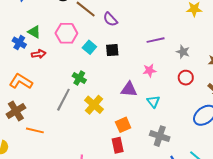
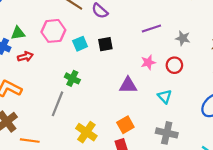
green triangle: (34, 32) -> (18, 33), turned -32
cyan square: (89, 47) -> (80, 44), turned 32
red circle: (186, 78) -> (174, 65), moved
cyan triangle: (153, 102) -> (165, 96), moved
yellow cross: (94, 105) -> (86, 132), moved

